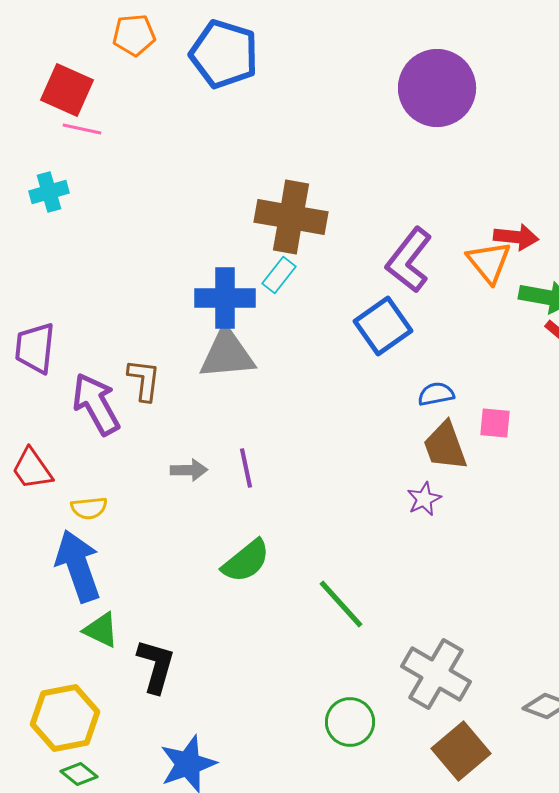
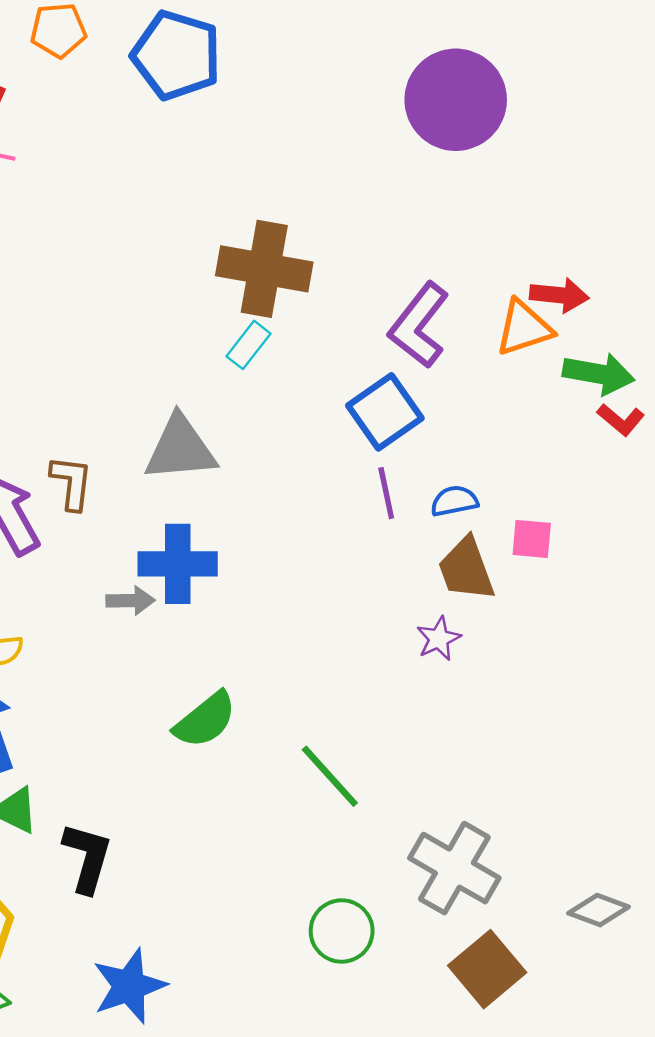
orange triangle: (489, 262) -> (524, 328), turned 51
blue cross: (225, 298) -> (178, 564), moved
purple line: (246, 468) -> (386, 493), moved

